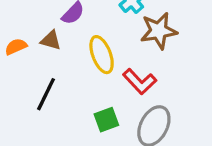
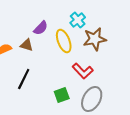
yellow ellipse: (102, 55) -> (64, 41), moved

